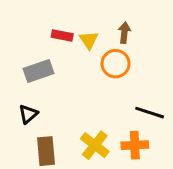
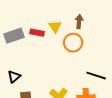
red rectangle: (62, 36) -> (37, 33), moved
gray rectangle: (39, 71) -> (14, 36), moved

